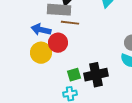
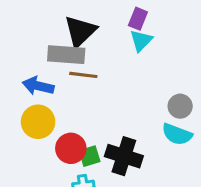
red circle: (58, 43) -> (71, 148), moved
black cross: (96, 75) -> (124, 156), turned 30

